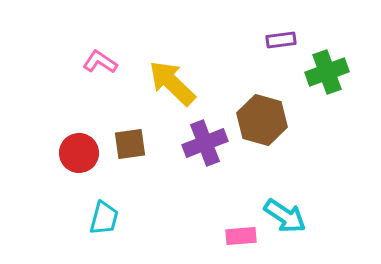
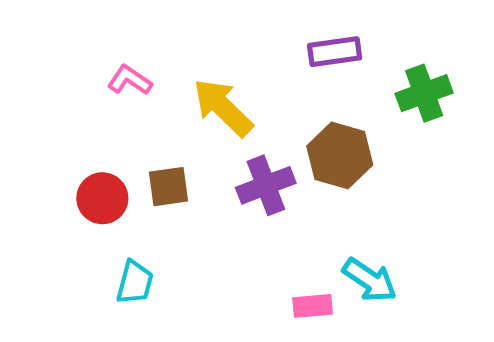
purple rectangle: (281, 40) -> (335, 52), moved, size x1.4

